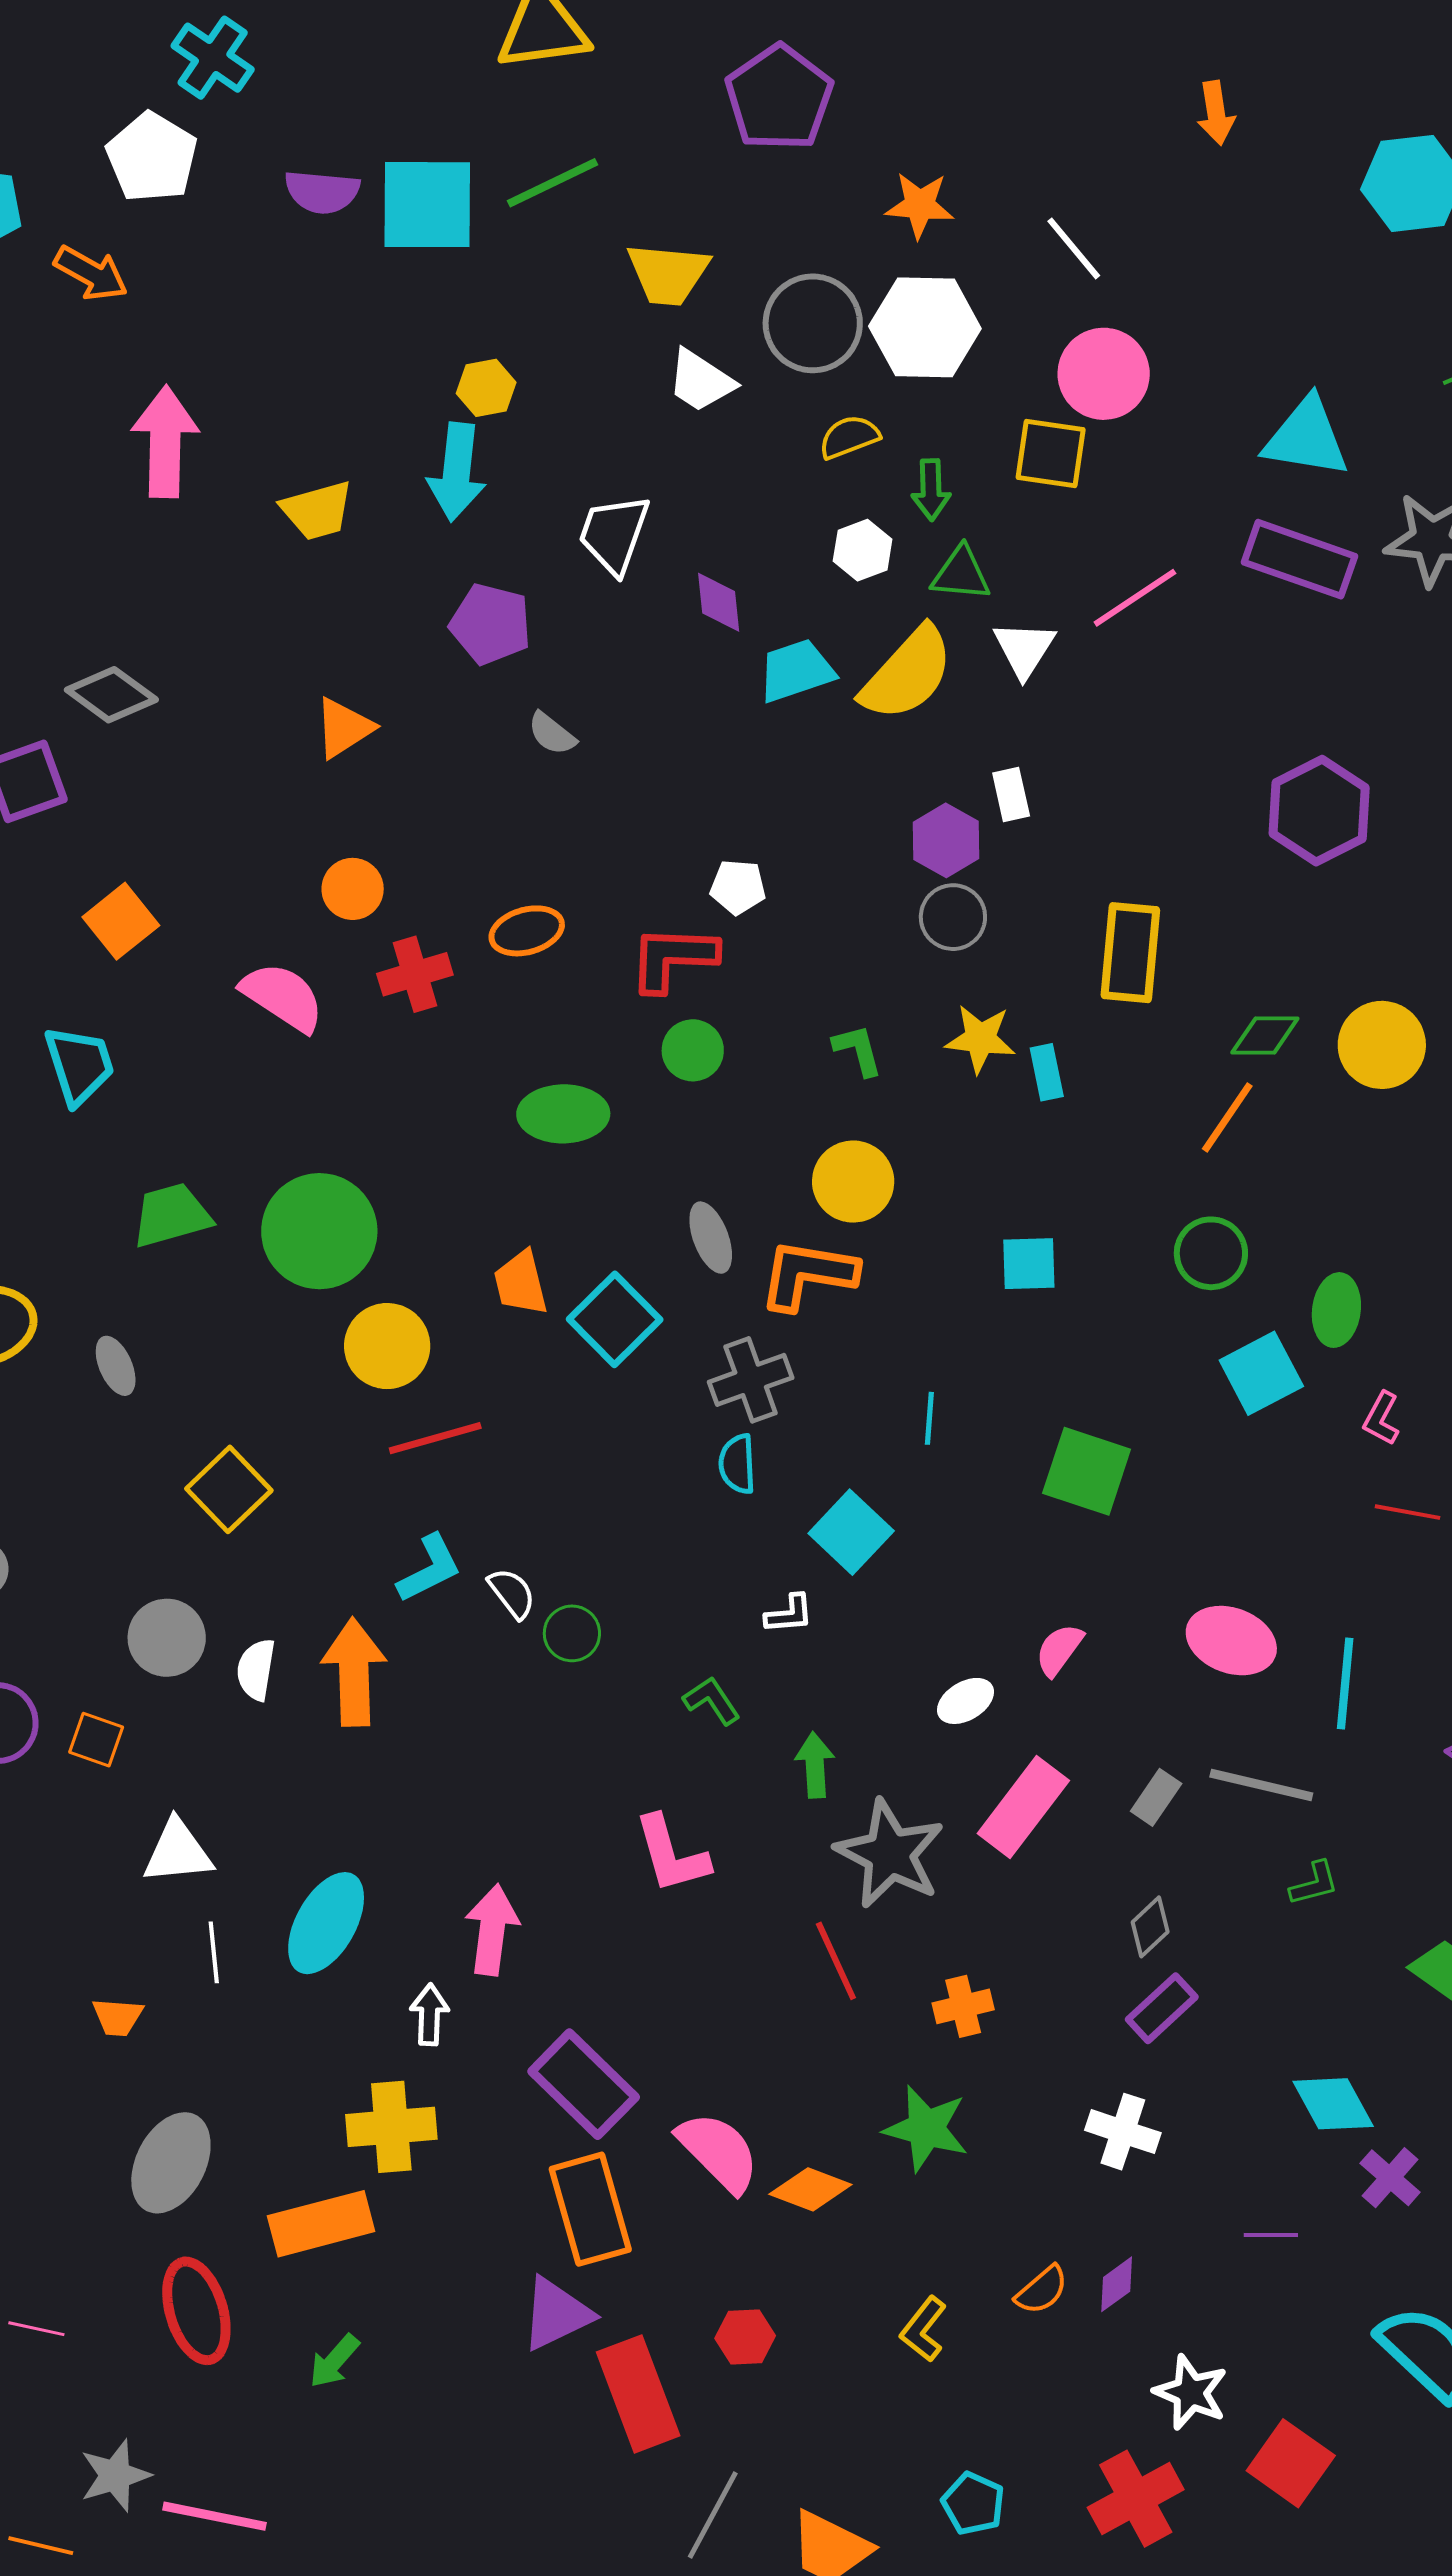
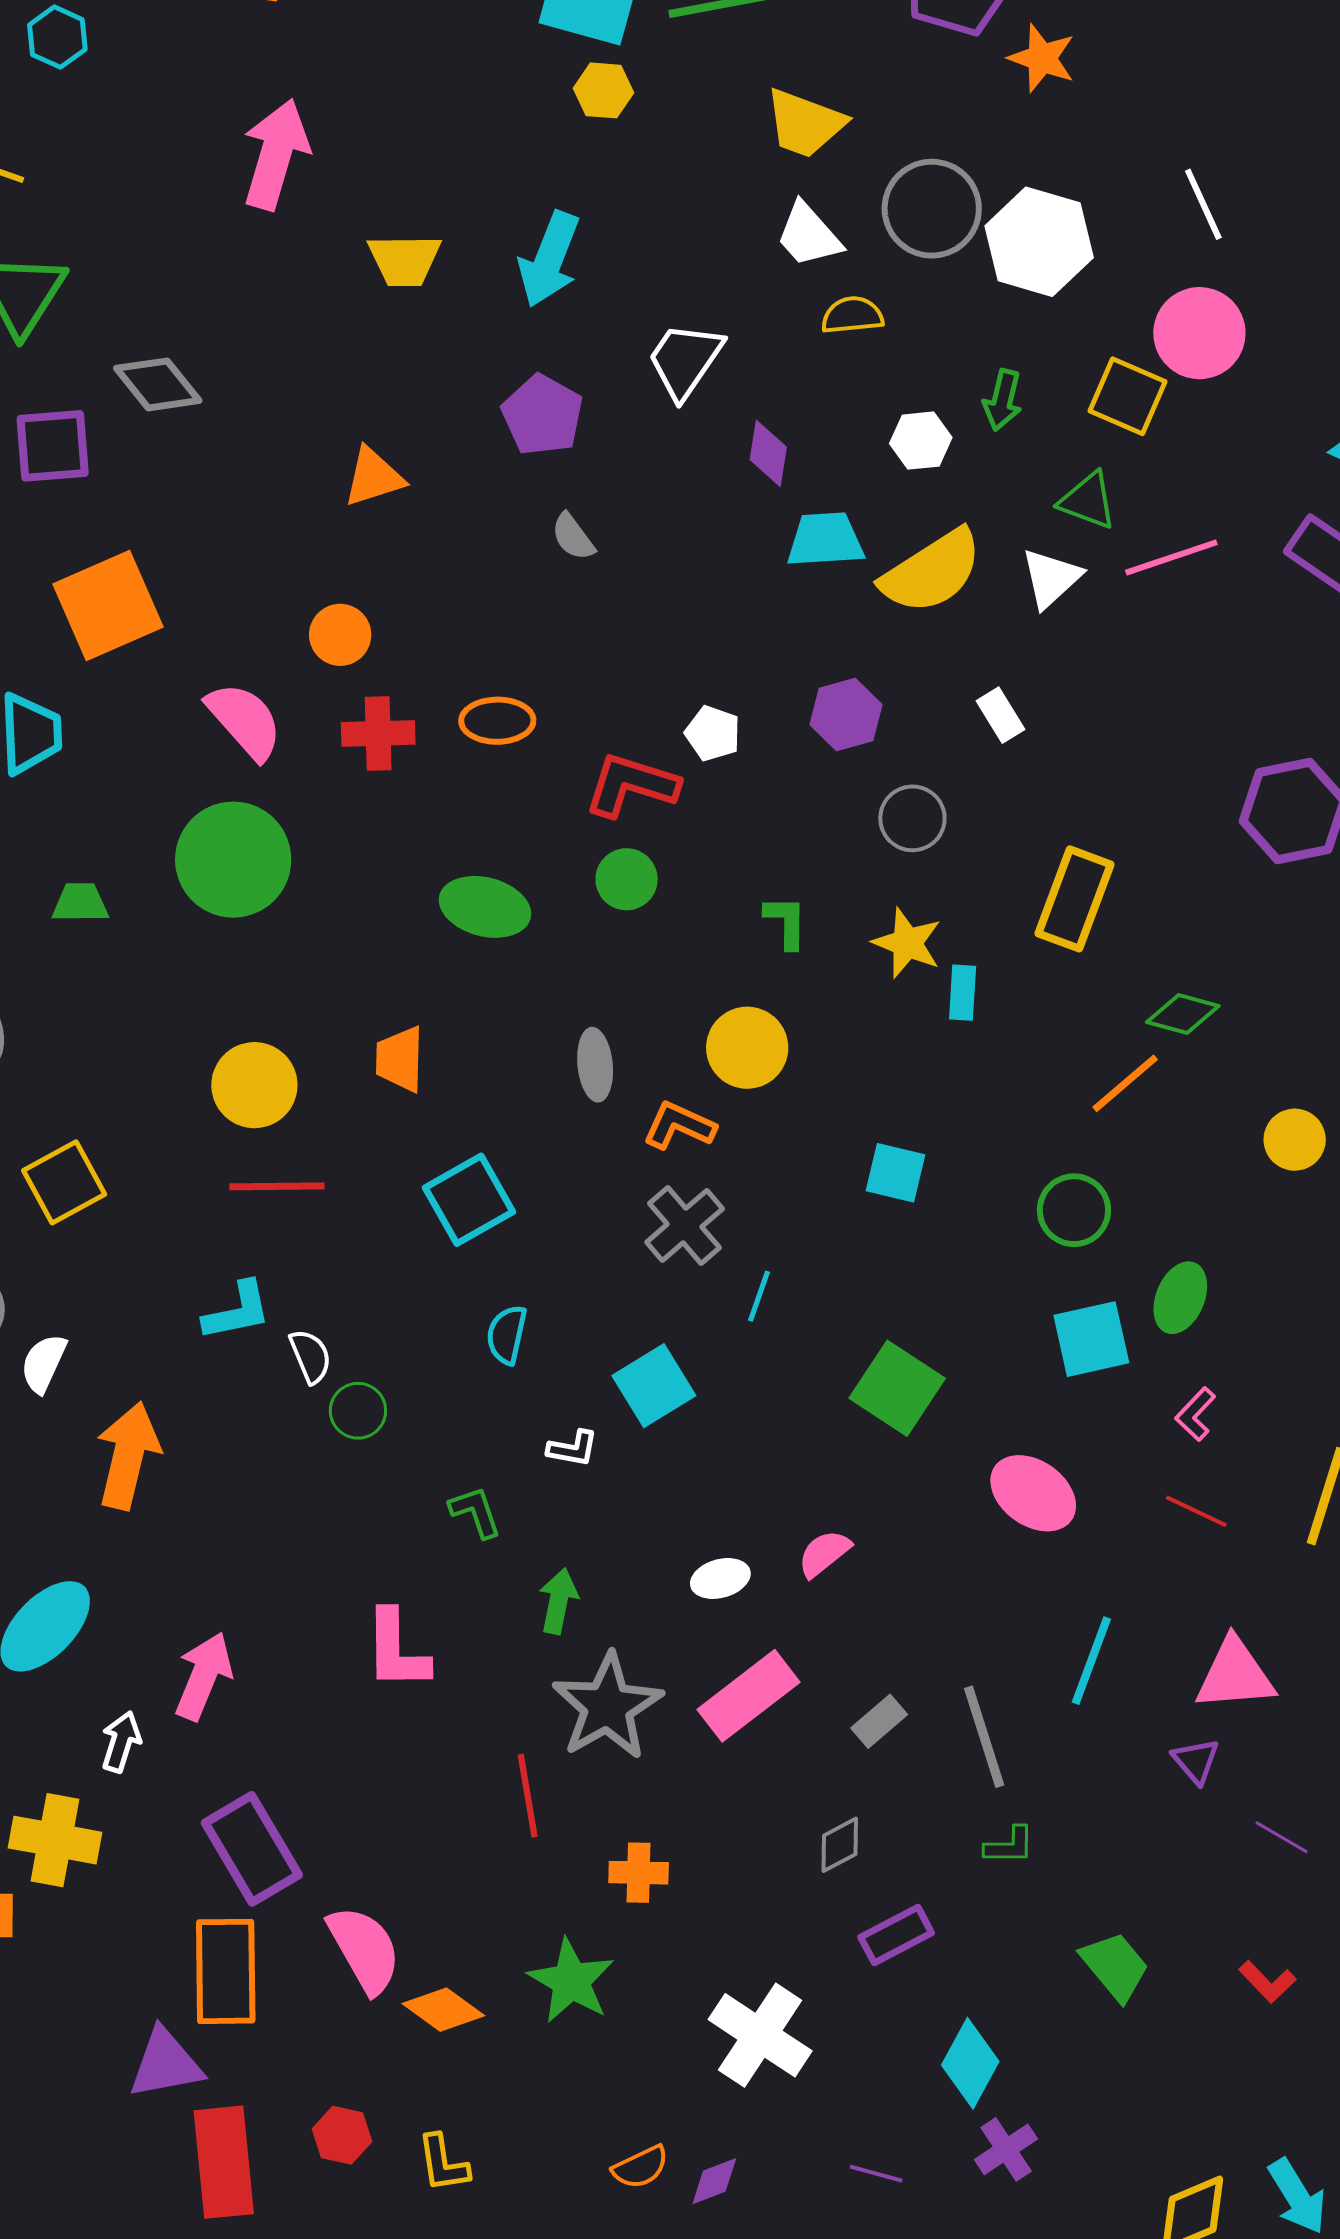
orange star: (920, 205) -> (1042, 58), moved
yellow hexagon: (486, 388) -> (603, 90), moved
yellow semicircle: (849, 437) -> (852, 315), moved
green triangle: (961, 574) -> (1088, 501), moved
white rectangle: (1011, 794) -> (1000, 715), turned -34
purple hexagon: (946, 840) -> (846, 715), moved
orange square: (121, 921) -> (108, 606), size x1.5
yellow circle: (1382, 1045) -> (1295, 1140), moved, size x0.7
green trapezoid: (171, 1215) -> (80, 903), size x0.7
green circle: (319, 1231) -> (233, 860), moved
orange L-shape: (808, 1274) -> (679, 1126), size x0.7
cyan square: (615, 1319) -> (469, 1200), moved
gray cross: (751, 1380) -> (685, 1225), moved, turned -36
cyan semicircle: (737, 1464) -> (507, 1335), moved
pink ellipse: (1231, 1641) -> (1033, 1493), moved
orange arrow: (354, 1672) -> (128, 1456), moved
gray line: (1261, 1785) -> (984, 1737), turned 44
purple rectangle: (1162, 2008) -> (896, 1935), moved
cyan diamond: (1333, 2104) -> (970, 2063), turned 42
white cross: (1123, 2132) -> (760, 2035), size x1.4
yellow L-shape: (924, 2329) -> (443, 2163), moved, turned -62

